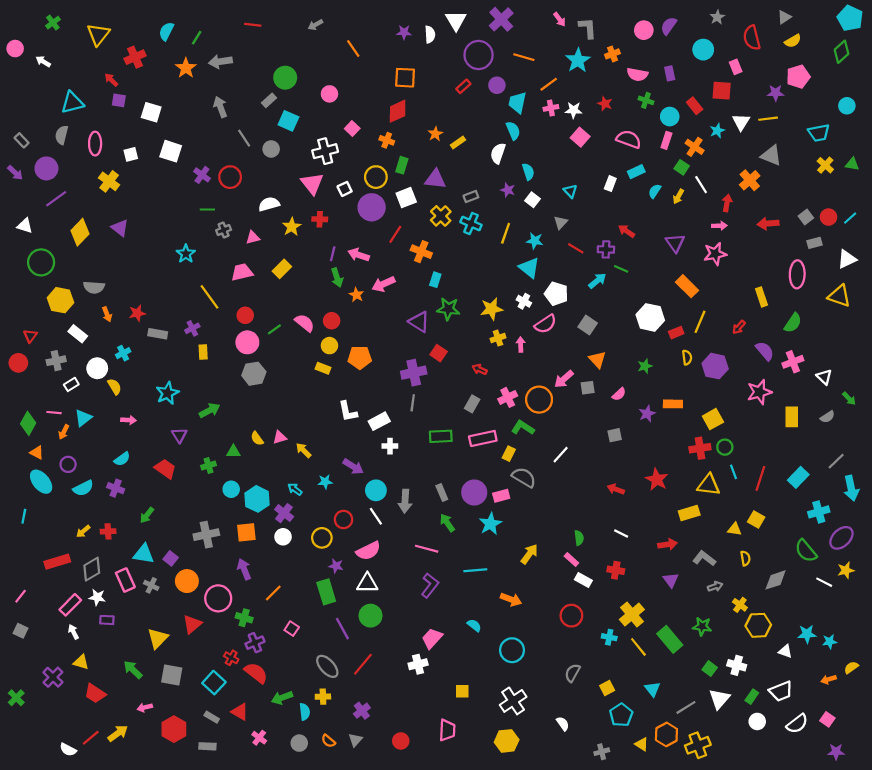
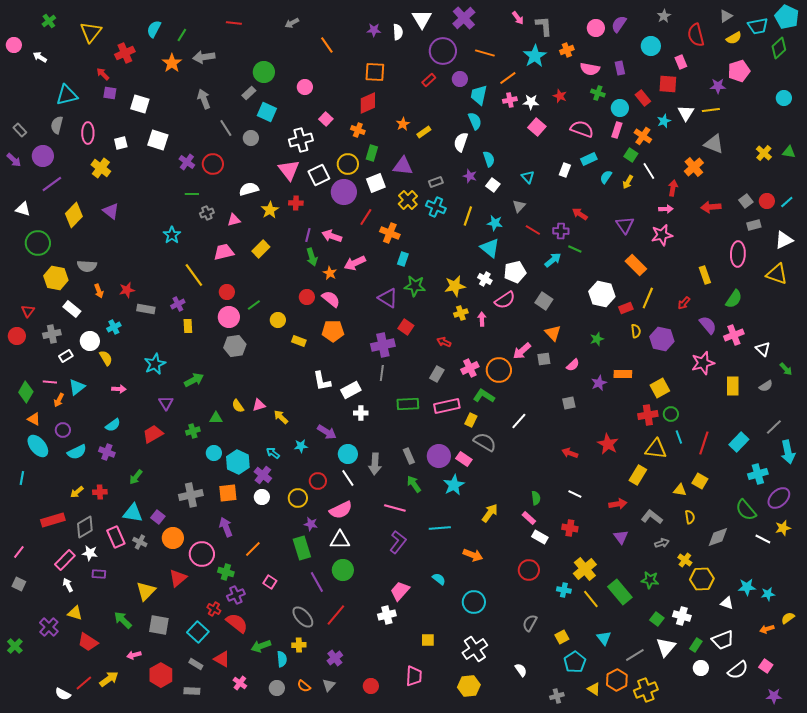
cyan trapezoid: (819, 133) -> (758, 26), moved
white square: (345, 189) -> (319, 175), size x1.5
white pentagon: (556, 294) -> (515, 272), turned -30
pink semicircle: (305, 323) -> (331, 299), moved
yellow circle: (329, 346) -> (278, 320), moved
red trapezoid: (165, 469) -> (153, 434), turned -65
pink rectangle: (501, 496) -> (464, 459), turned 49
yellow rectangle: (689, 513) -> (638, 475), turned -42

